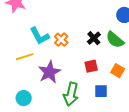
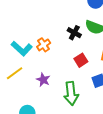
orange cross: (61, 40) -> (44, 45), turned 32
purple star: (49, 72) -> (43, 80), size x0.6

